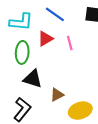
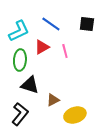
cyan L-shape: (21, 22) -> (19, 31), turned -30

